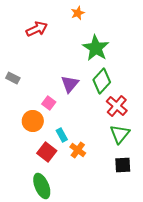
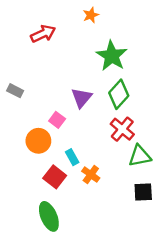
red cross: (117, 106) -> (122, 129), moved
green triangle: (120, 134) -> (140, 156), turned 40

